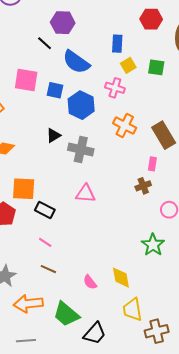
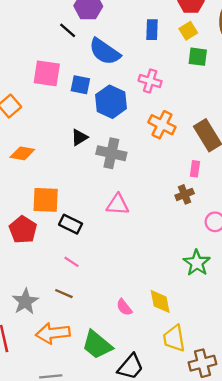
yellow square: (128, 65) -> (188, 31), moved
brown line: (48, 269) -> (64, 294), moved

